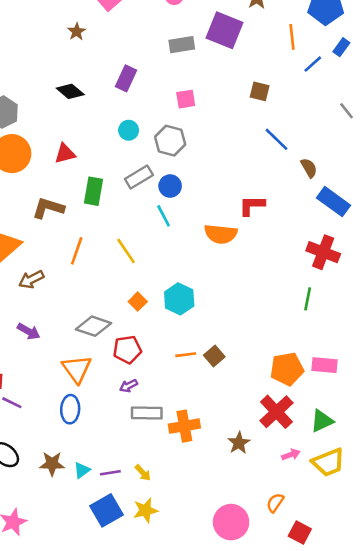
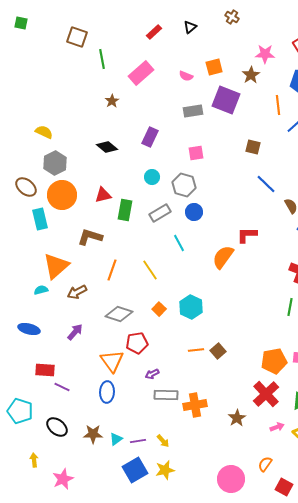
blue circle: (170, 186) -> (194, 212), moved
green rectangle: (94, 191) -> (125, 210), moved
orange semicircle: (221, 234) -> (223, 257), turned 120
gray diamond: (94, 326) -> (119, 314), moved
purple arrow: (29, 331) -> (75, 332), turned -78
red pentagon: (127, 350) -> (137, 343), moved

